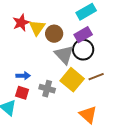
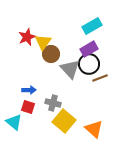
brown circle: (54, 34) -> (51, 54), moved
brown line: (96, 77) -> (100, 78), moved
yellow square: (72, 80) -> (64, 121), moved

